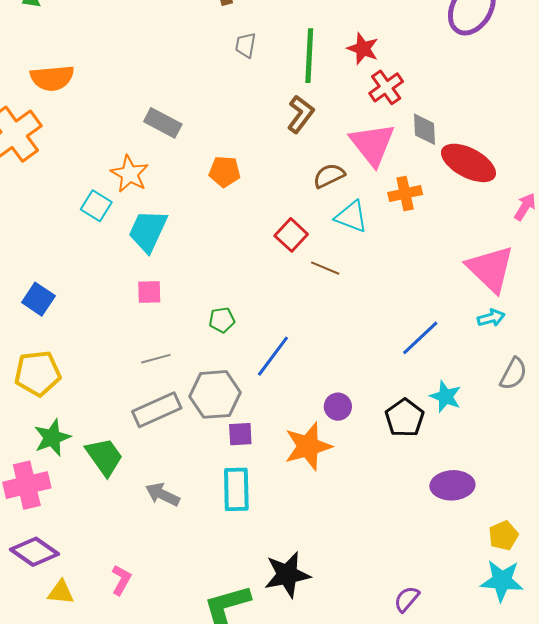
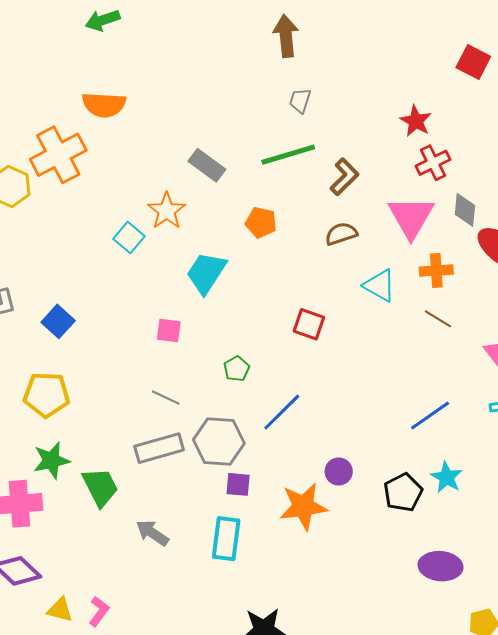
green line: (309, 56) -> (288, 155), moved, turned 62
brown semicircle: (329, 176) -> (341, 234), moved
cyan trapezoid: (148, 231) -> (206, 273), moved
red square: (291, 235) -> (309, 324), moved, turned -32
brown line: (325, 268) -> (438, 319), moved
green pentagon: (222, 320) -> (237, 369), turned -30
gray line: (156, 359) -> (166, 398), turned 32
yellow triangle: (61, 592) -> (60, 610), moved

